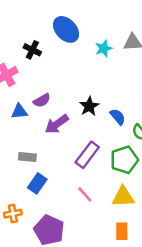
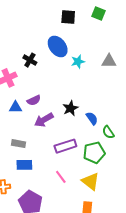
cyan star: (104, 48) -> (78, 62), moved
purple rectangle: (87, 155) -> (65, 146), turned 30
blue rectangle: (37, 183) -> (24, 165), turned 49
yellow triangle: (123, 197) -> (91, 181), turned 36

